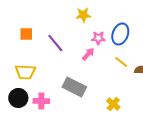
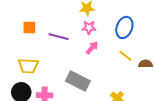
pink star: (98, 38) -> (89, 27), moved
purple line: (55, 43) -> (59, 37), turned -36

